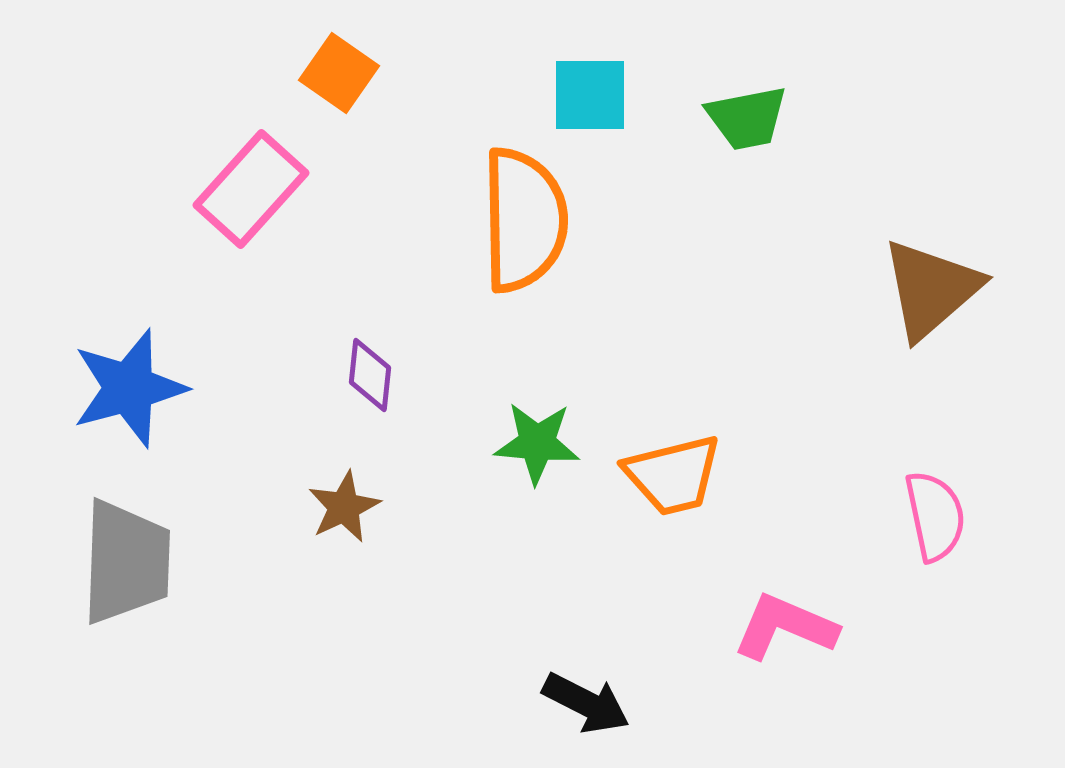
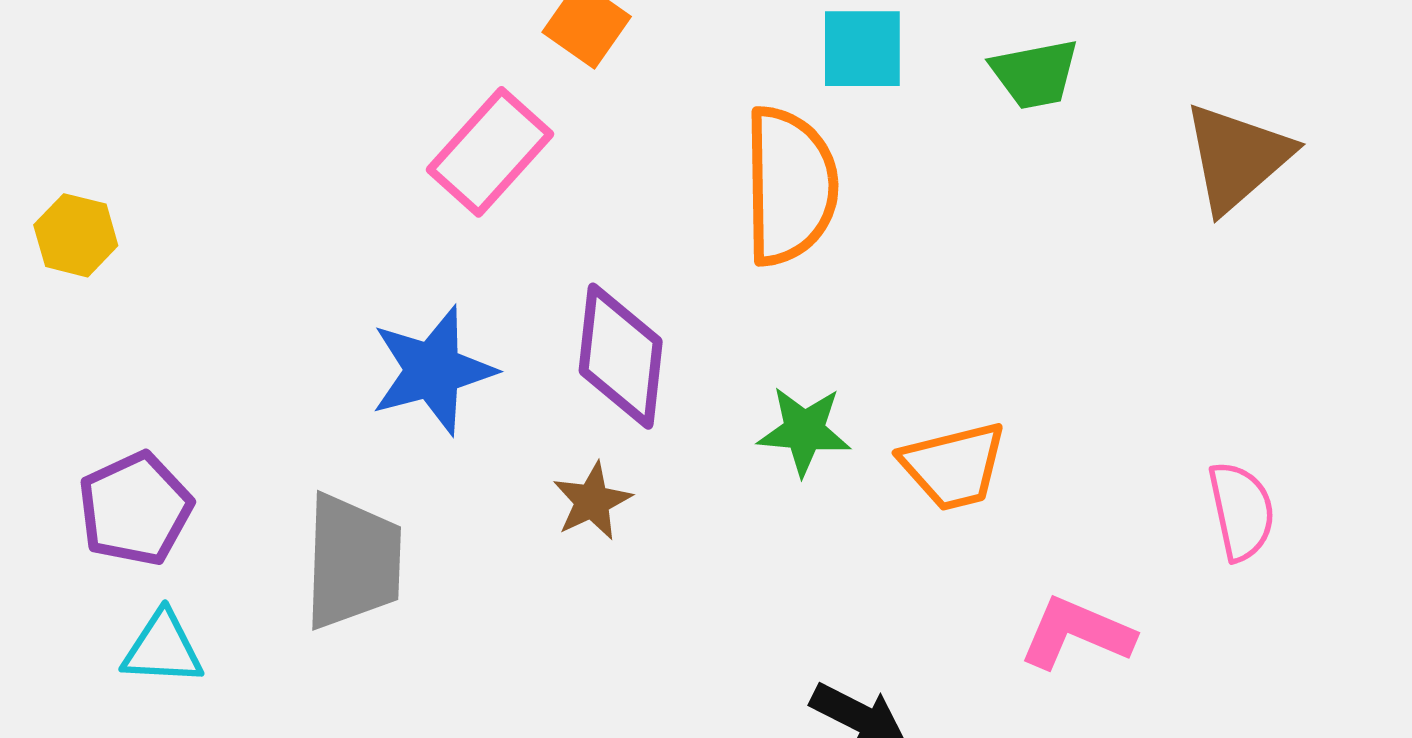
brown triangle: (931, 289) -> (1237, 157), moved
purple diamond: (370, 375) -> (621, 356), size x1.8
blue star: (129, 388) -> (433, 370), moved

